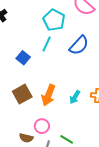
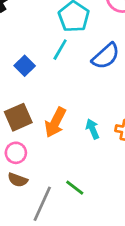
cyan arrow: (75, 97) -> (92, 129), turned 120
pink circle: (42, 126) -> (16, 153), moved

